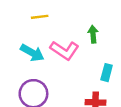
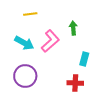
pink L-shape: (64, 50) -> (50, 41), turned -75

